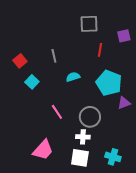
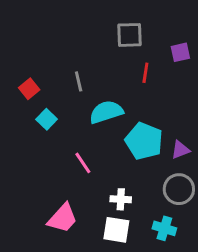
cyan semicircle: (73, 77) -> (106, 112), size x1.6
cyan pentagon: (109, 83) -> (144, 141), moved
gray circle: (90, 117) -> (179, 189), moved

